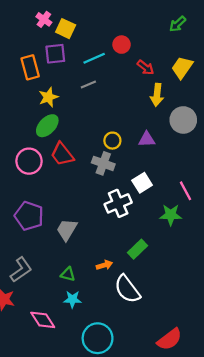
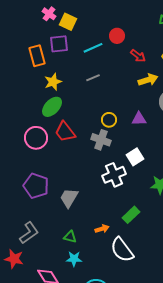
gray line: (88, 85) -> (93, 78), moved
yellow arrow: (157, 95) -> (148, 80), turned -114

